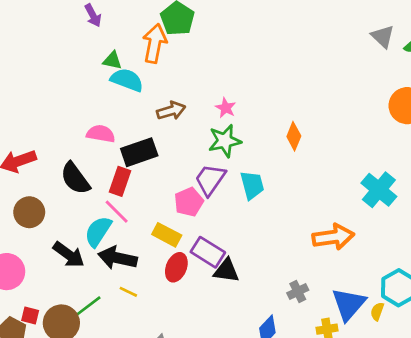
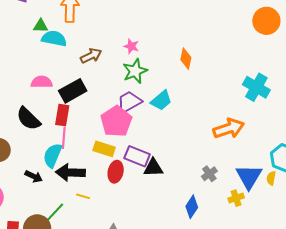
purple trapezoid: (210, 180) -> (129, 102), turned 36
cyan trapezoid: (252, 185) -> (161, 100), turned 75
pink pentagon: (189, 202) -> (116, 121), size x1.4
pink line: (117, 212) -> (64, 138), turned 60
black arrow: (69, 255) -> (34, 176), size x0.7

